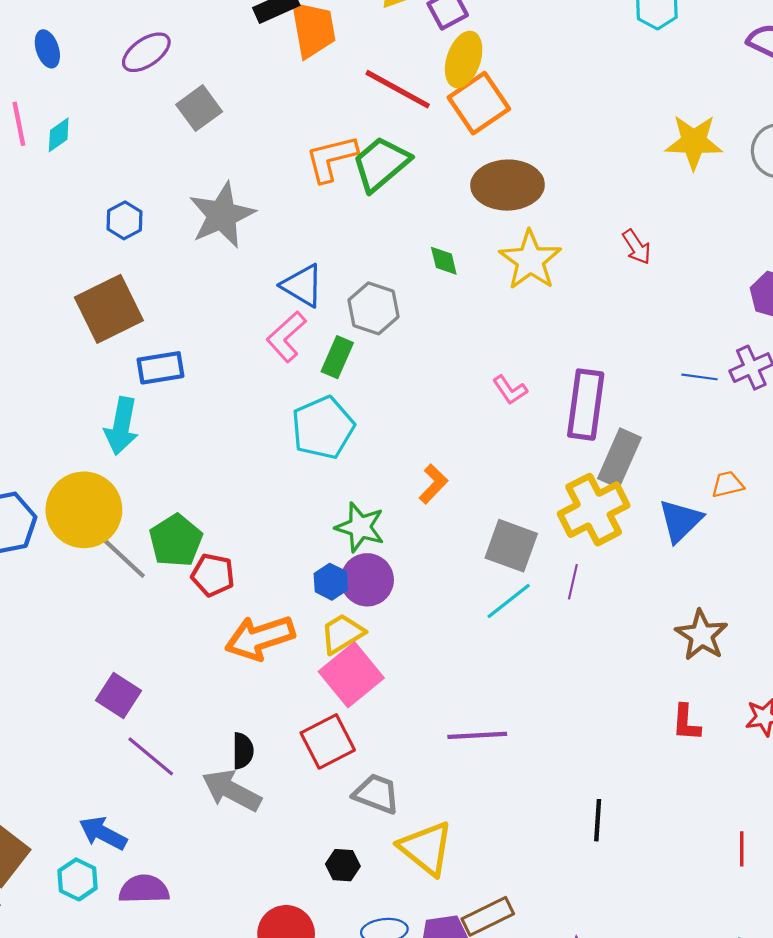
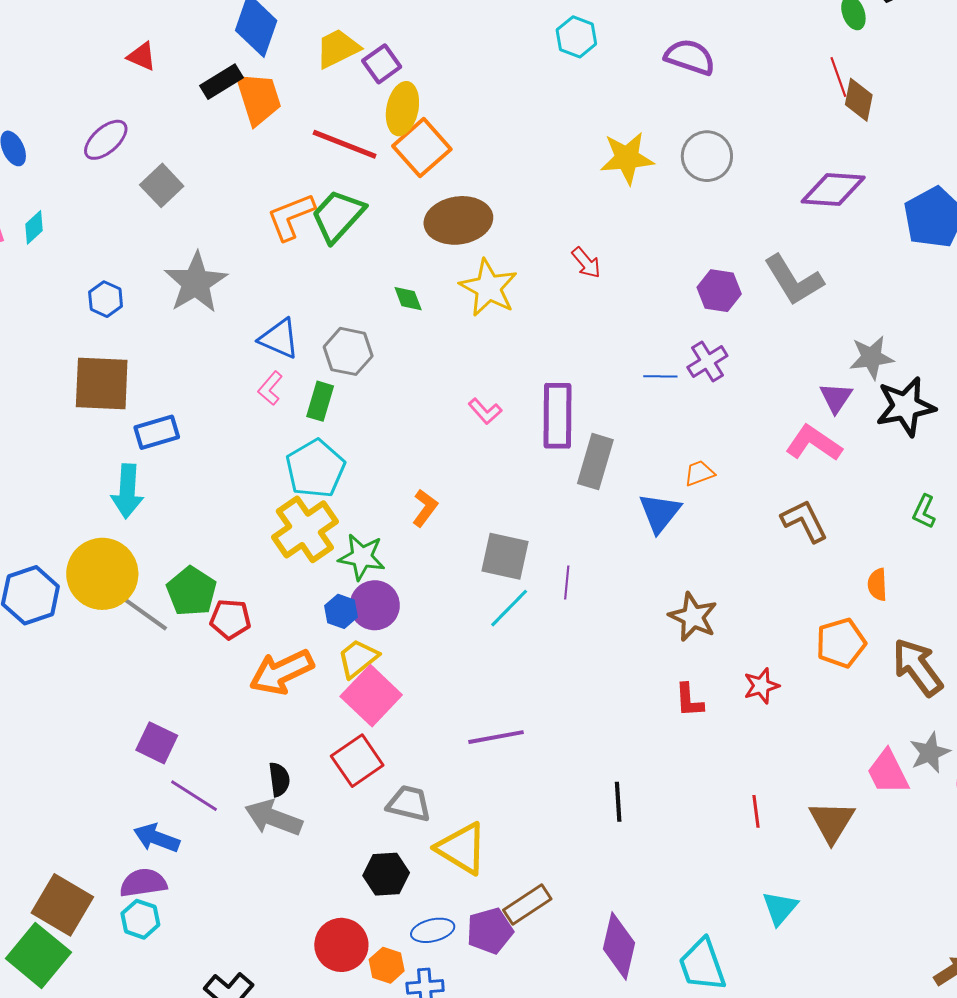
brown square: (109, 309) -> (102, 384), turned 36
pink L-shape: (286, 337) -> (270, 388), size x0.7
yellow cross: (594, 510) -> (305, 529), moved
blue arrow: (103, 833) -> (157, 838), moved
black hexagon: (343, 865) -> (386, 874), size x1.4
purple semicircle: (144, 889) -> (143, 883), moved

